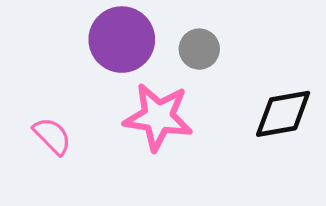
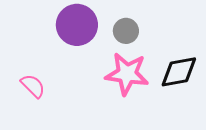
pink star: (158, 117) -> (127, 74), moved

